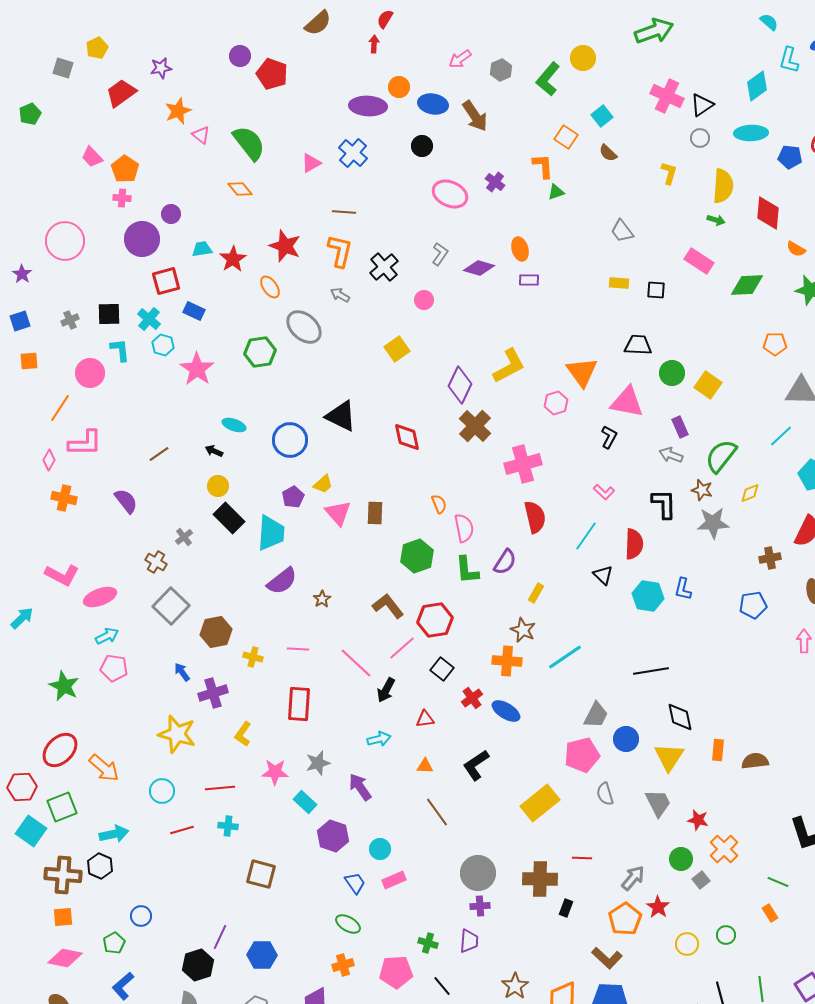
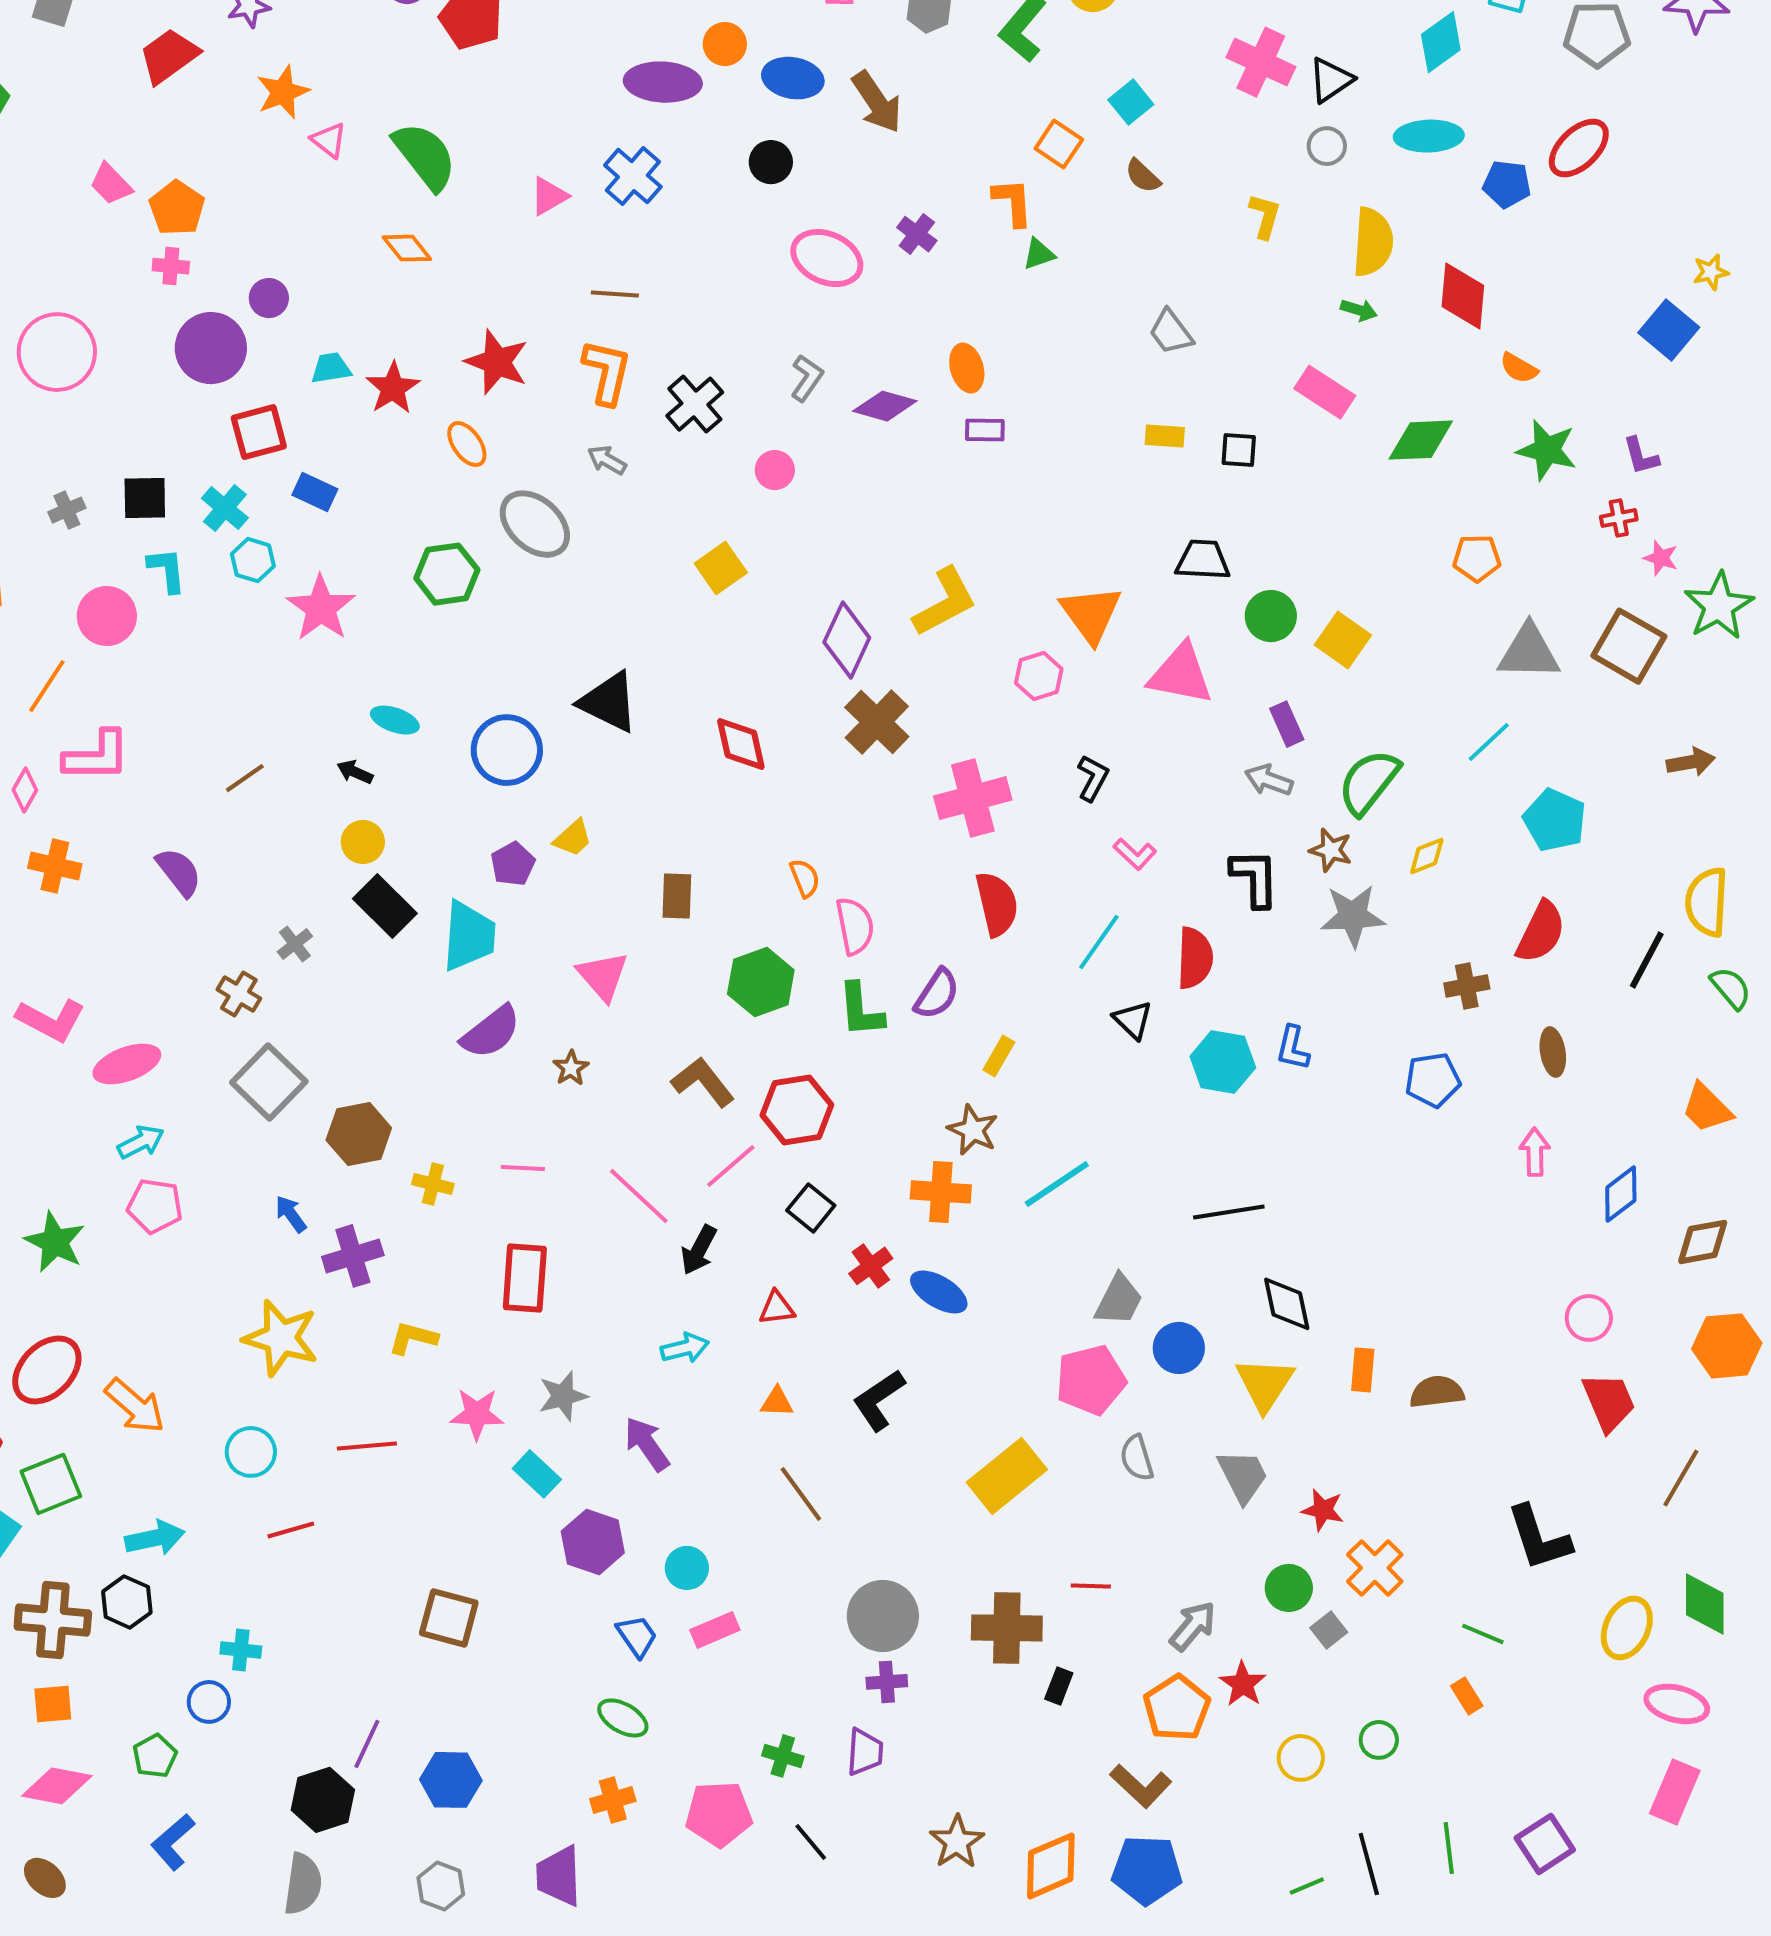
black L-shape: (609, 437) -> (1093, 778), moved
pink triangle: (338, 513) -> (603, 976), moved
yellow L-shape: (243, 734) -> (413, 1338), turned 70
cyan cross: (228, 826) -> (241, 1650), moved

